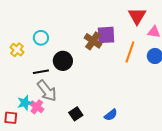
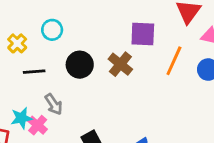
brown cross: (93, 41) -> (120, 64), moved
black line: (41, 72) -> (34, 72), moved
gray arrow: (47, 91) -> (54, 104), size x0.7

